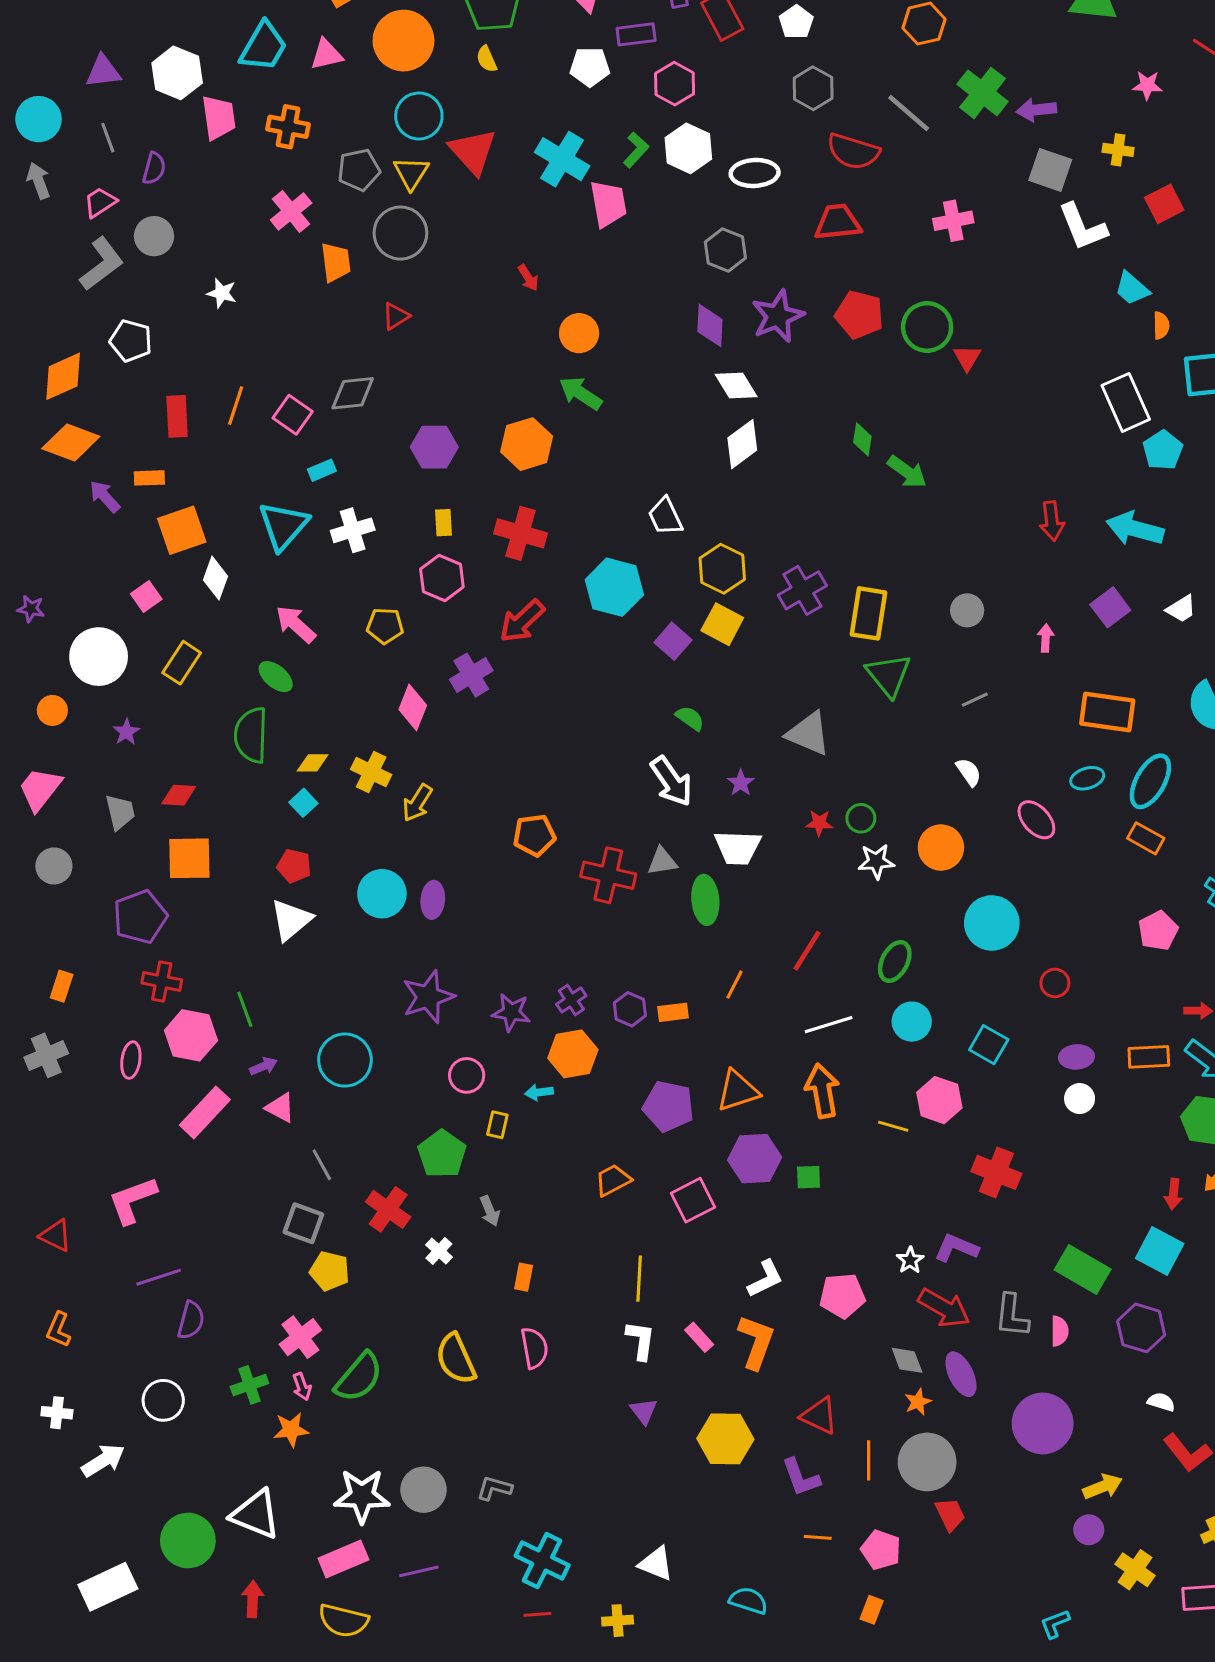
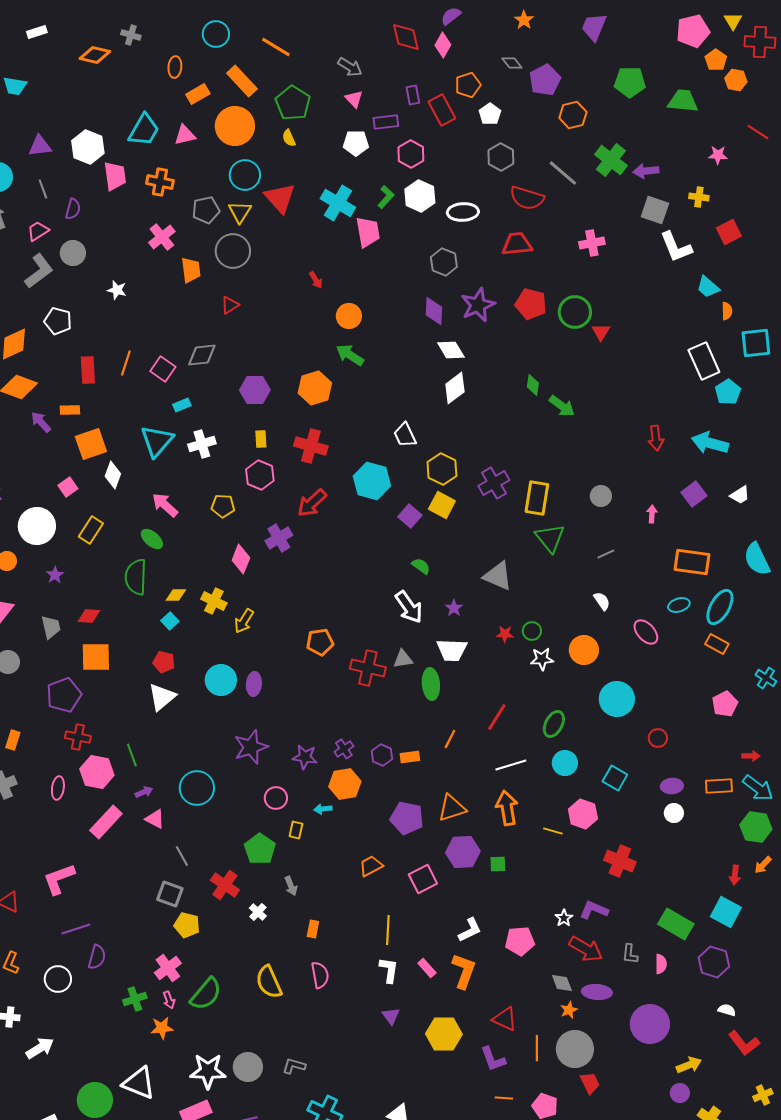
gray L-shape: (1012, 1316) -> (630, 954), size x0.7
purple ellipse: (961, 1374) -> (597, 992), turned -60
white circle: (163, 1400) -> (58, 979), moved

